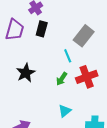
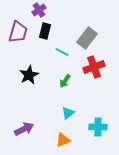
cyan line: (68, 56) -> (62, 52), moved, turned -40
red cross: (87, 77) -> (94, 67), moved

